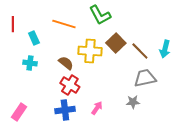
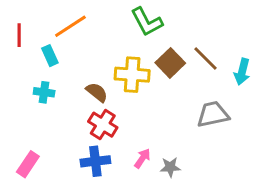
orange line: (64, 24) -> (70, 26), moved, turned -50
brown line: (140, 51) -> (206, 59), moved
gray star: (133, 102) -> (170, 167), moved

